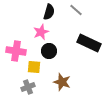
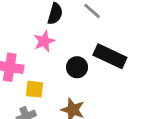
black circle: (49, 51) -> (77, 67), moved

